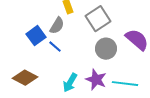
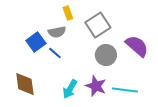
gray semicircle: (57, 26) -> (57, 32), turned 48
brown diamond: (25, 78) -> (25, 84), turned 55

